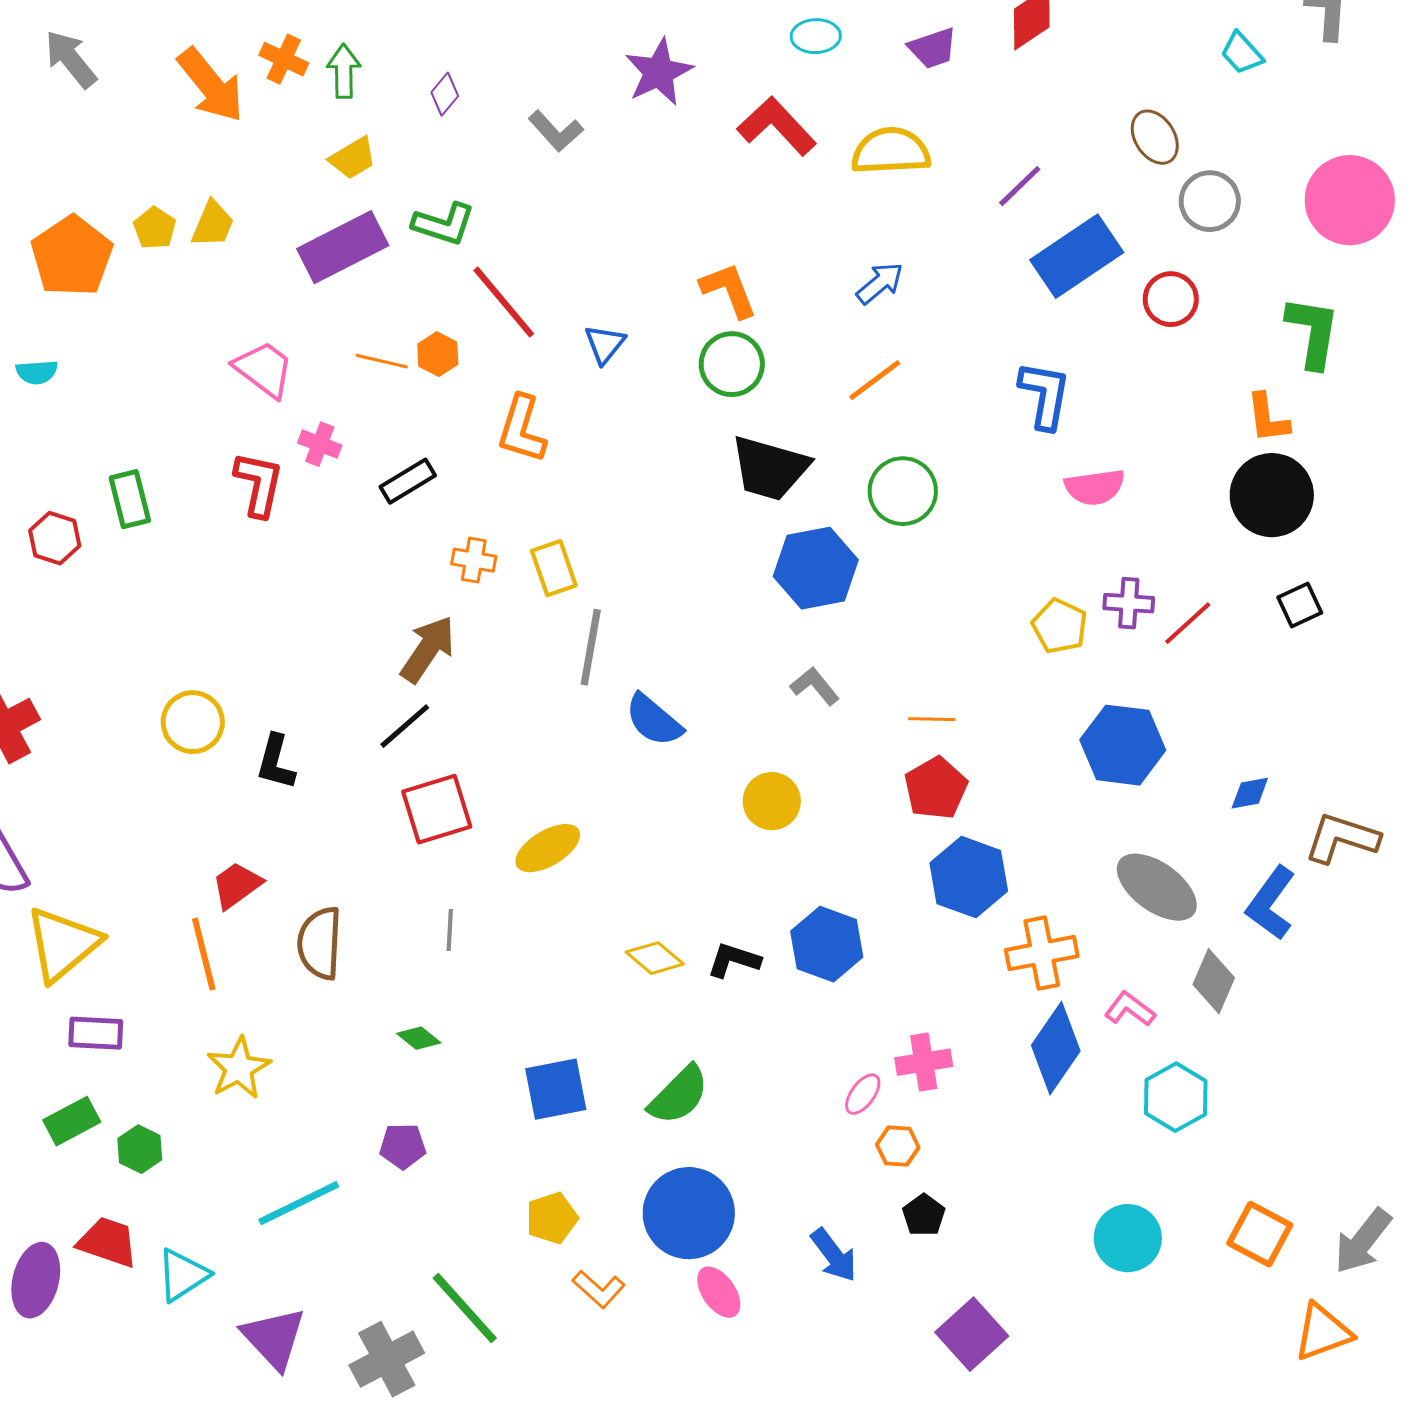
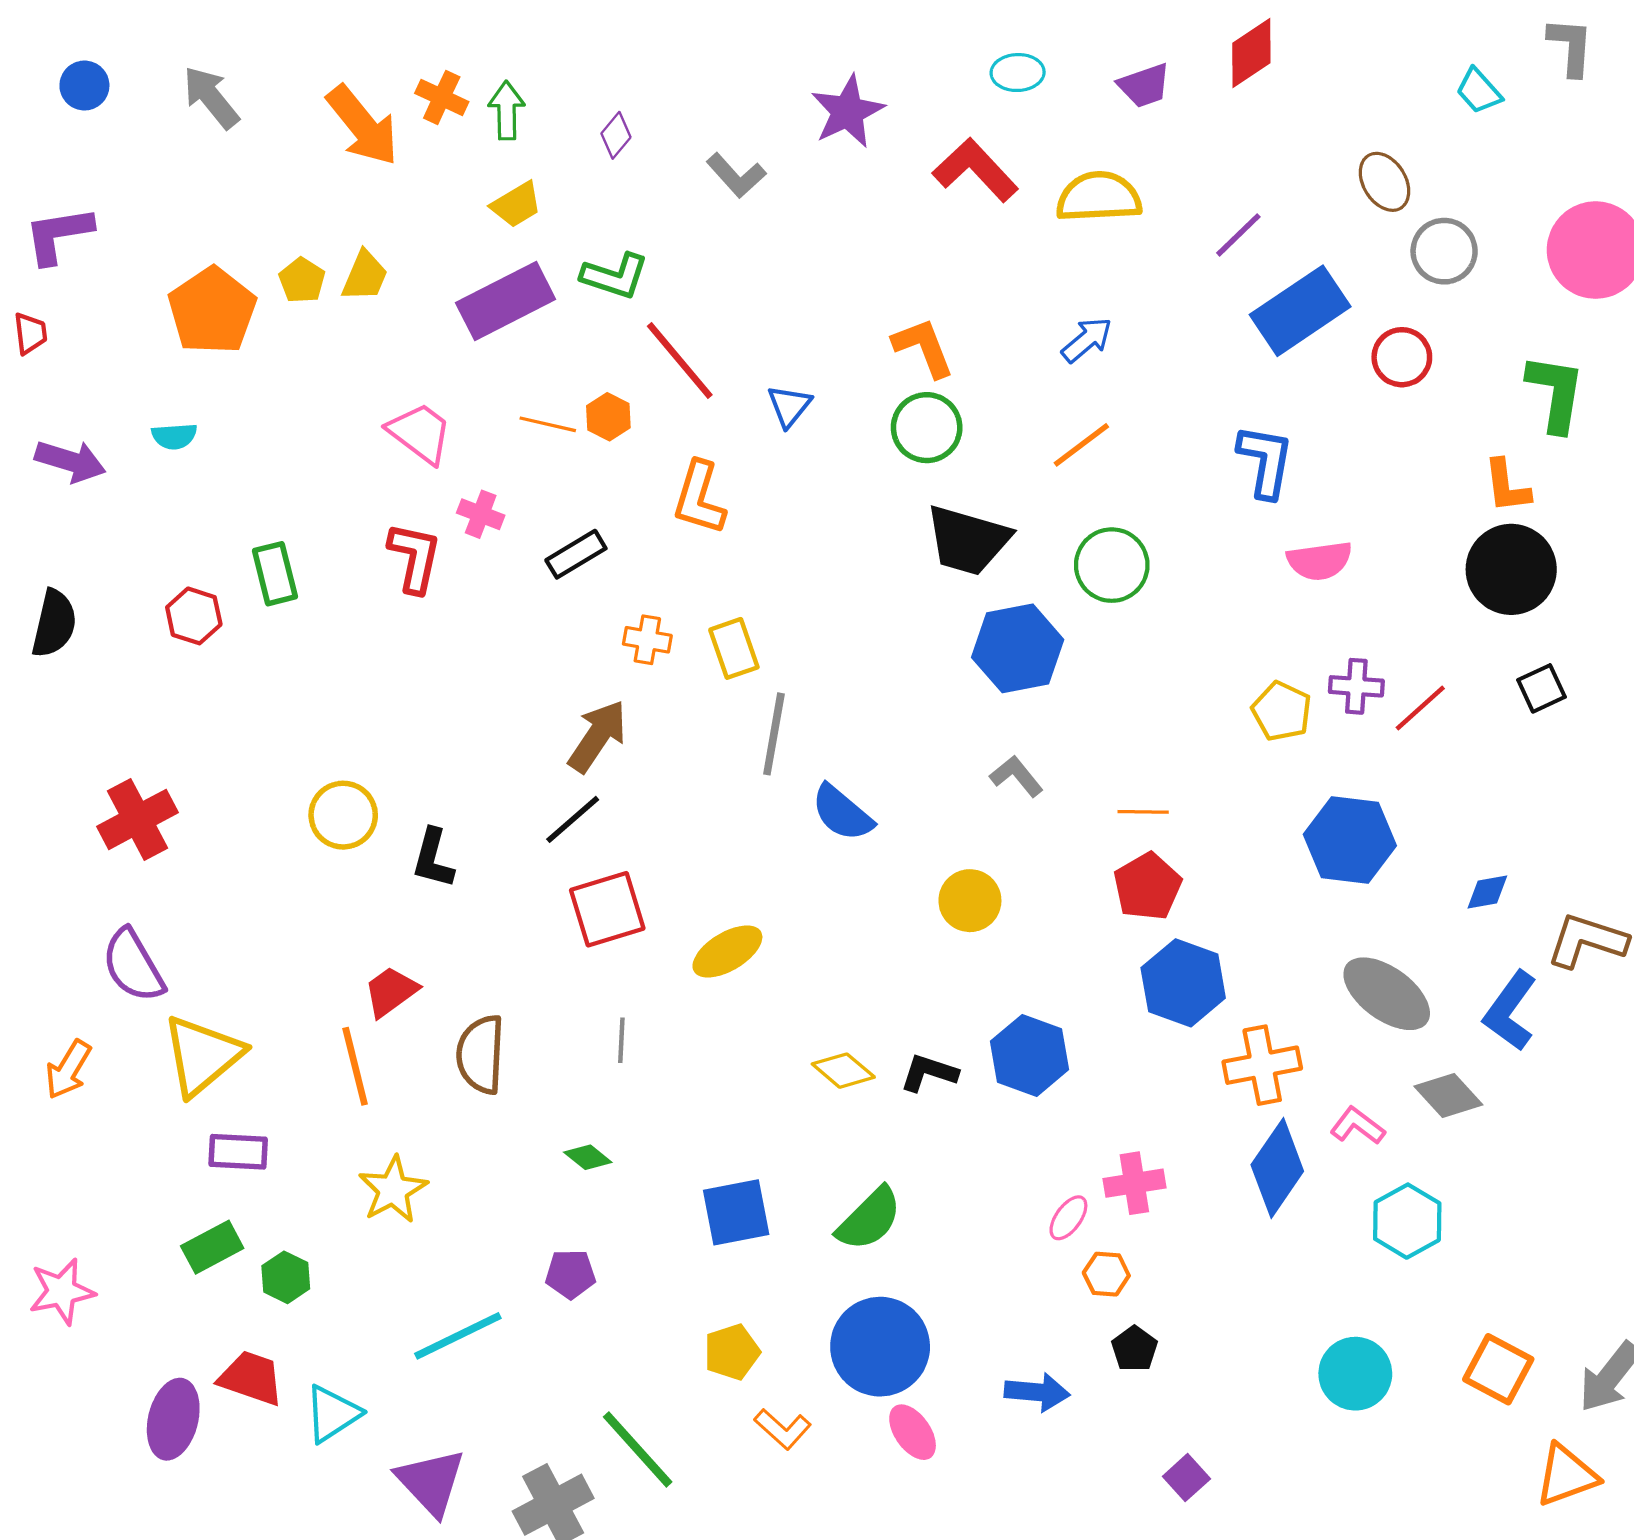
gray diamond: (1214, 981) -> (1448, 1095), turned -66
blue arrow: (834, 1255) -> (1037, 1392), turned -48
purple square: (972, 1334) -> (1186, 1478), size x0.6

